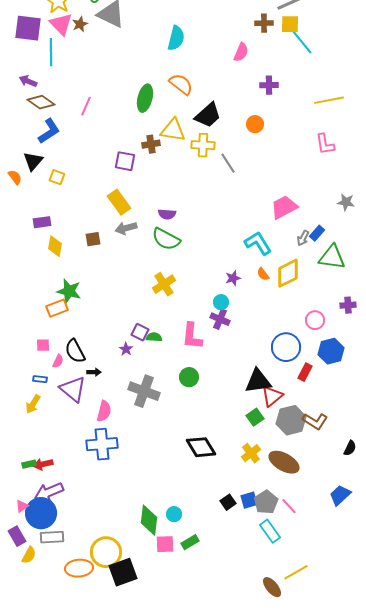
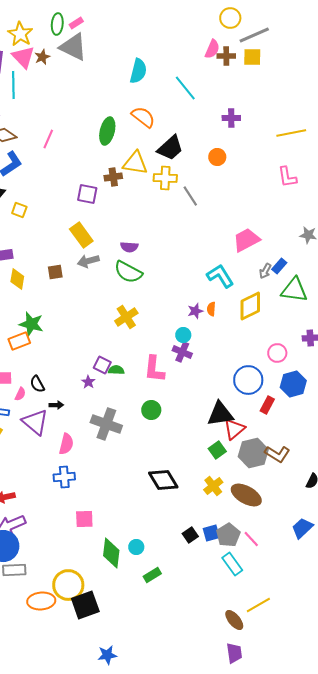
cyan line: (302, 42) -> (185, 88), moved
pink semicircle: (241, 52) -> (212, 49), moved
orange semicircle: (263, 274) -> (211, 309), moved, turned 40
black semicircle: (75, 351) -> (37, 384), size x0.7
blue cross: (102, 444) -> (64, 477), size x0.7
pink square: (165, 544) -> (84, 519), moved

